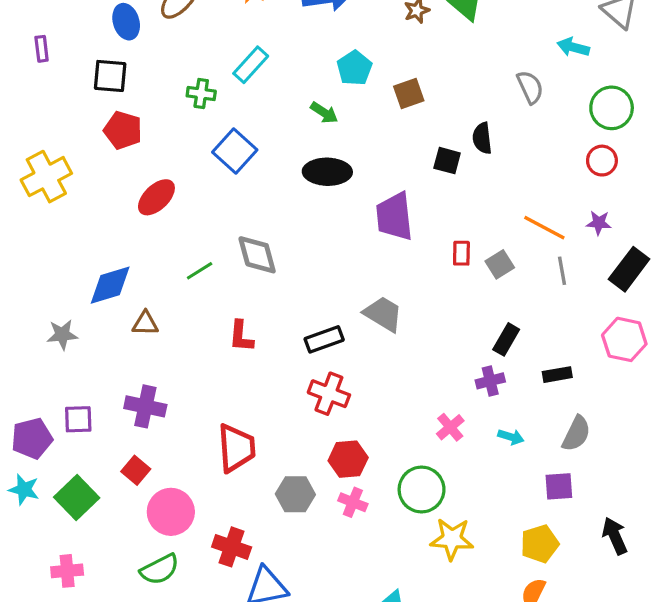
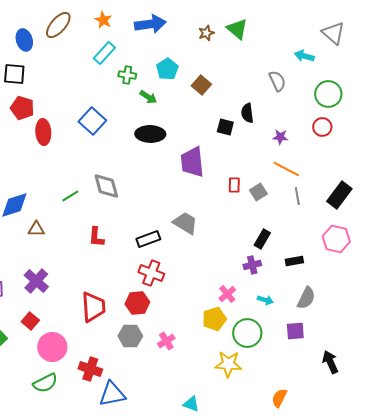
cyan rectangle: (251, 65) -> (104, 53), moved
green cross: (201, 94) -> (127, 75), moved
brown square: (409, 94) -> (201, 85), turned -30
red ellipse: (156, 197) -> (43, 132), moved, turned -50
purple star: (599, 223) -> (280, 137), moved
purple cross: (145, 406) -> (36, 281), turned 30
red hexagon: (348, 459) -> (137, 303), moved
green circle: (422, 489) -> (247, 333), moved
pink cross: (353, 502) -> (166, 341), turned 36
yellow pentagon: (540, 544) -> (214, 319), moved

